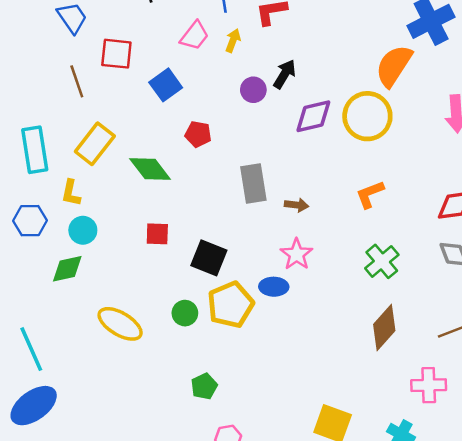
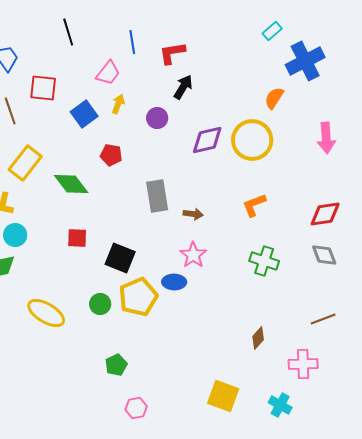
yellow arrow: (233, 41) -> (118, 104), moved
orange semicircle: (394, 66) -> (274, 98), size x0.6
black arrow: (285, 74) -> (183, 87), moved
green cross: (382, 261) -> (264, 261), turned -32
brown diamond: (384, 327) -> (258, 338), moved, size x0.6

